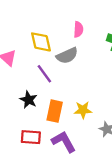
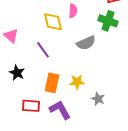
yellow diamond: (41, 42) -> (53, 22), moved
gray semicircle: (67, 56) -> (86, 43), moved
black star: (29, 100) -> (17, 73), moved

